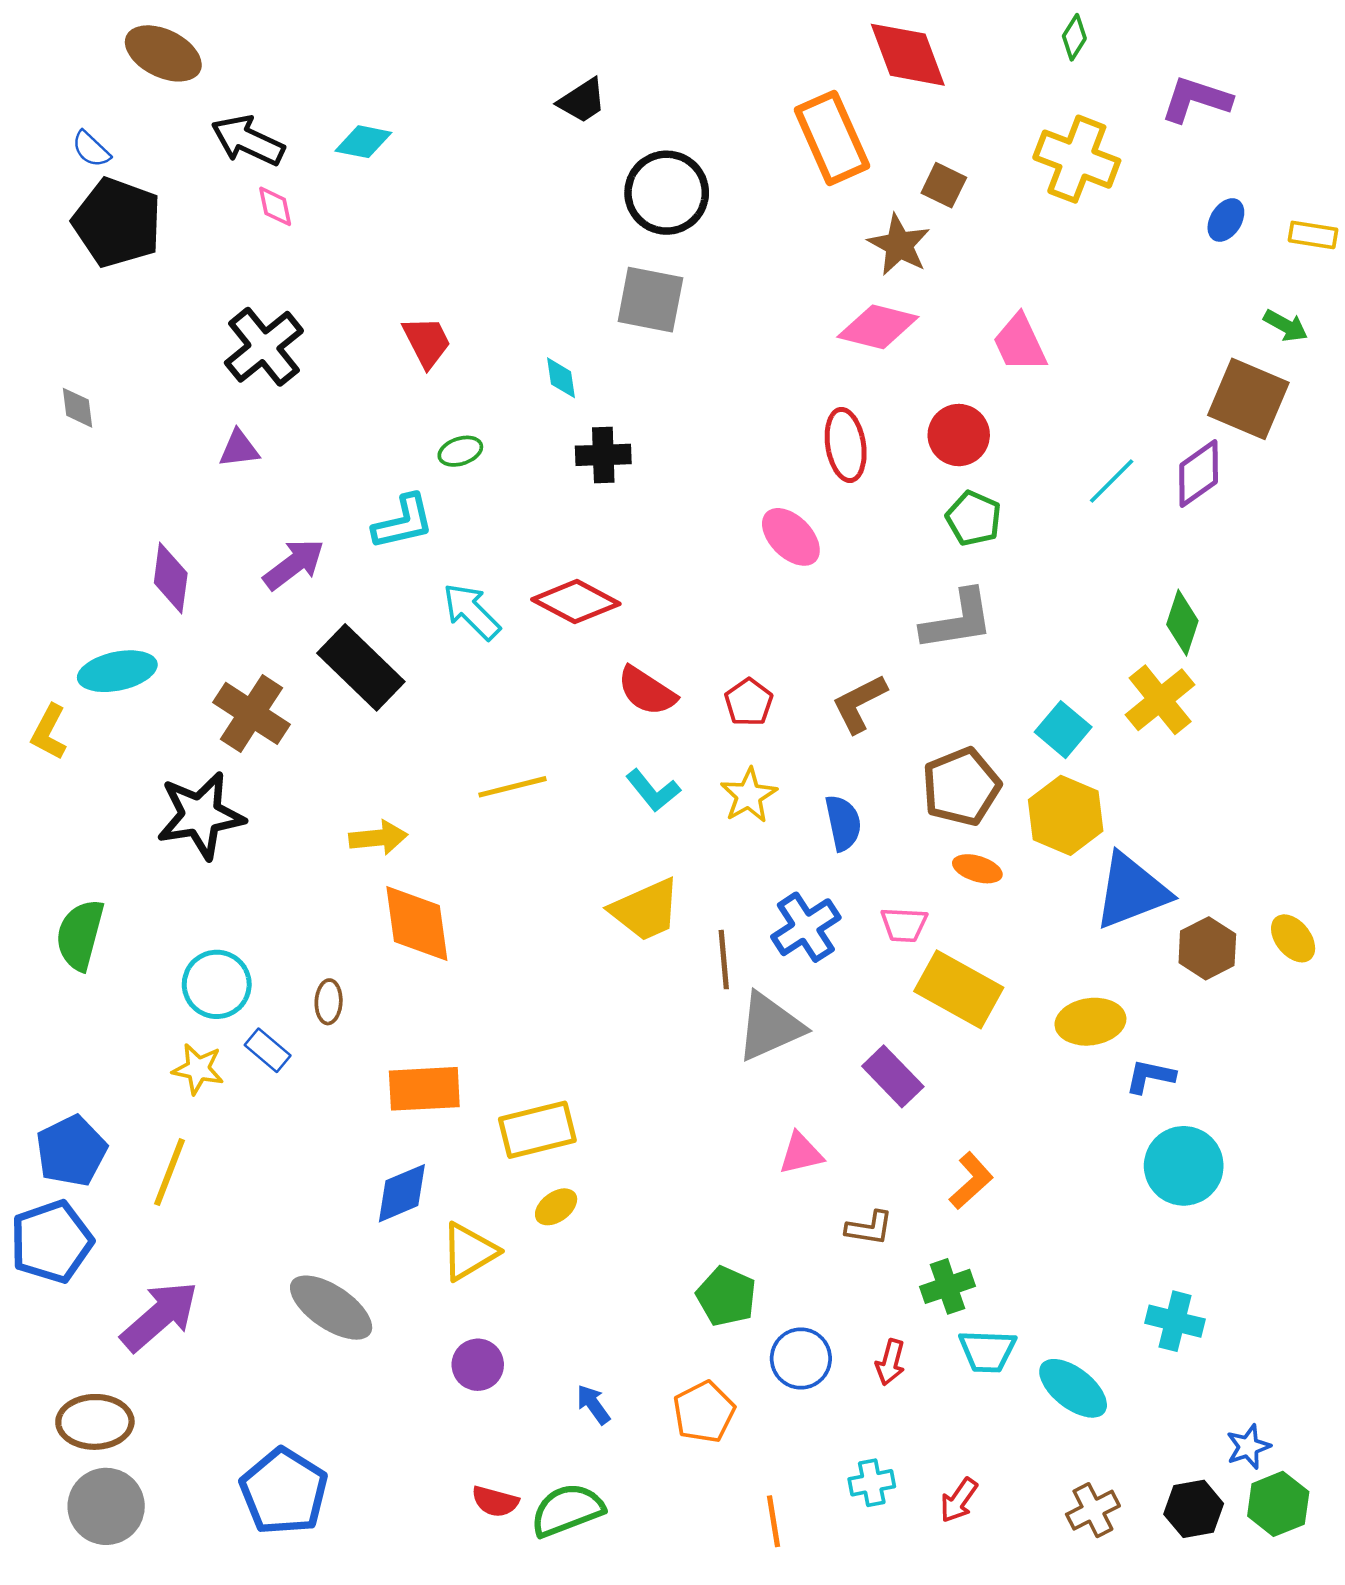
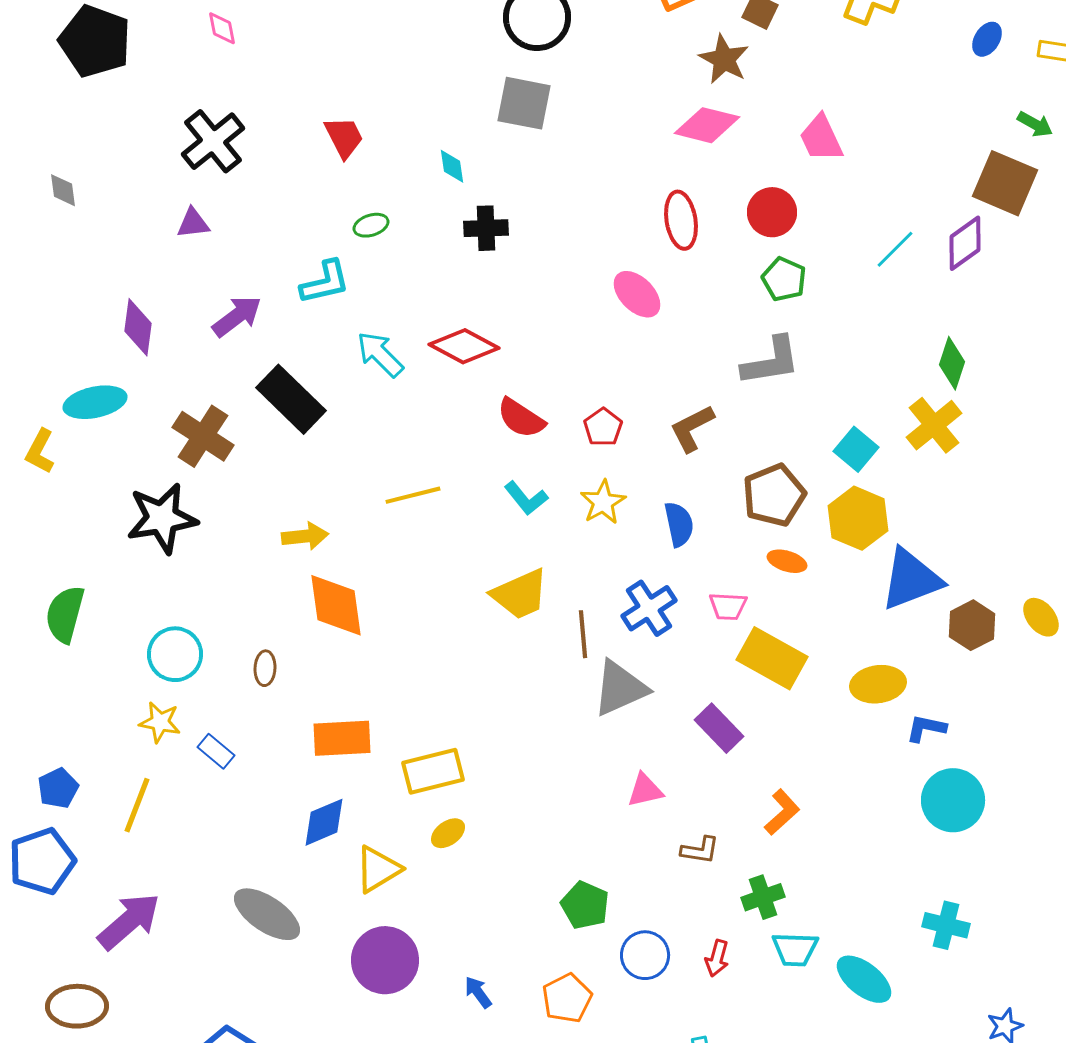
blue rectangle: (268, 1050) -> (216, 751), moved
blue pentagon: (71, 1151) -> (58, 788), size x0.7
purple circle: (478, 1365) -> (385, 960), size x1.6

